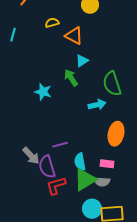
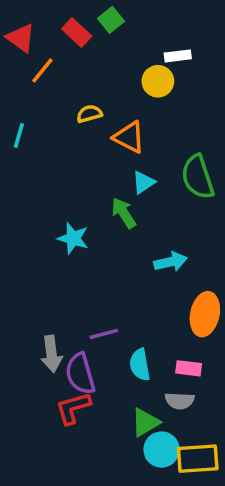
green semicircle: (112, 84) -> (198, 177), moved
gray arrow: (31, 156) -> (51, 354), turned 36
green triangle: (85, 180) -> (145, 422), moved, size x0.7
red L-shape: (56, 186) -> (73, 408), moved

